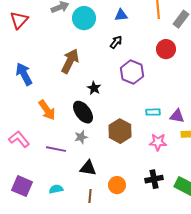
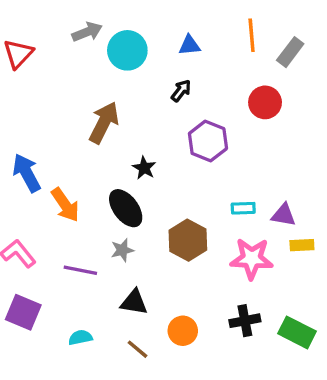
blue arrow: (24, 74) -> (27, 173), moved
pink star: (158, 142) -> (252, 259), size x1.4
purple square: (22, 186) -> (23, 312), moved
brown line: (90, 196) -> (137, 349), turned -56

